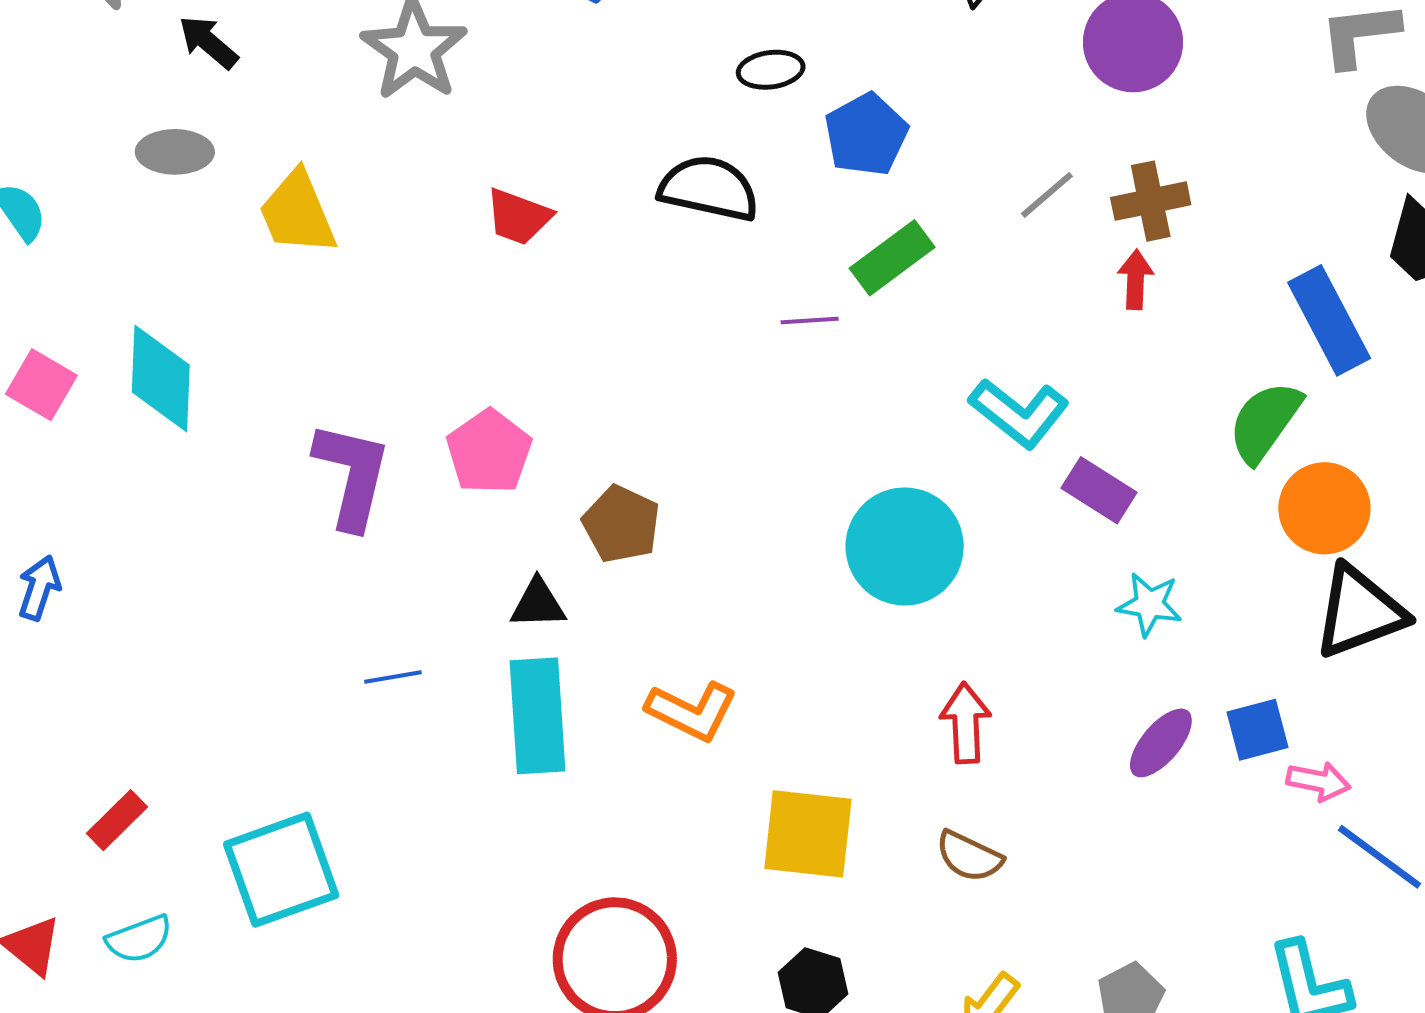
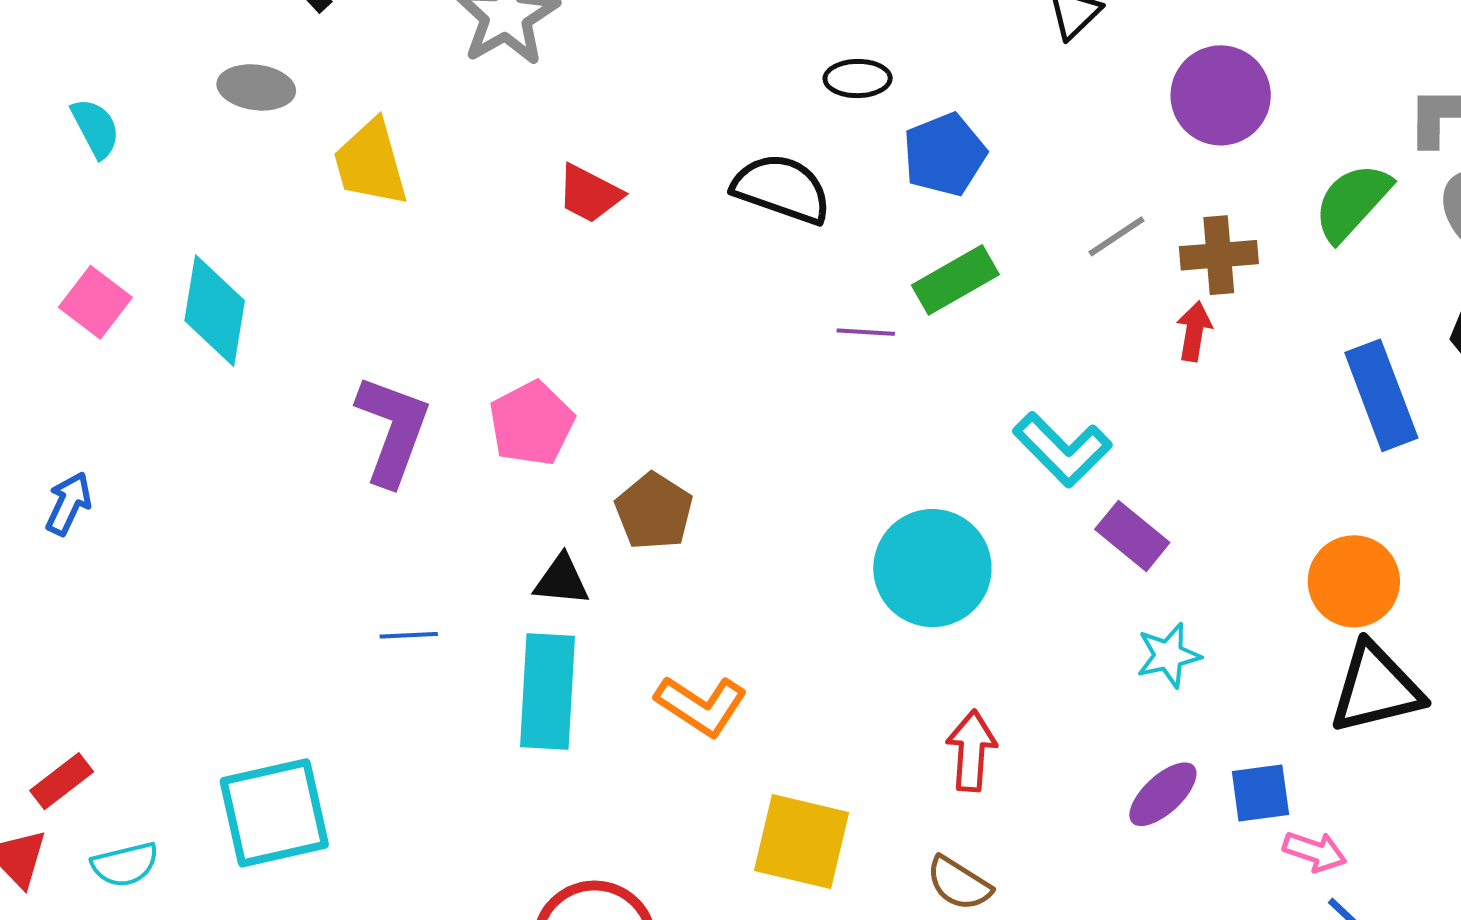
green semicircle: (1265, 422) -> (1352, 202), moved
cyan star: (1149, 604) -> (1168, 655), turned -30
red rectangle: (117, 820) -> (62, 781), moved

